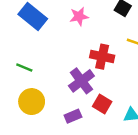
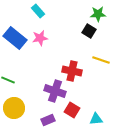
pink star: (79, 16) -> (40, 38), moved
purple cross: (81, 81) -> (55, 91), turned -35

